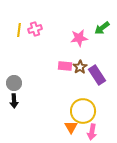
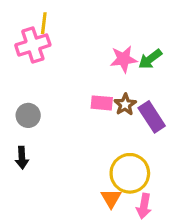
green arrow: (102, 28) -> (150, 59), moved
pink cross: (35, 29) -> (33, 45), moved, size x1.5
yellow line: (19, 30) -> (44, 23), moved
gray circle: (14, 83) -> (28, 115), moved

